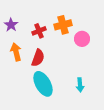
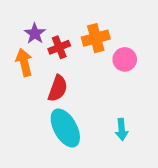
purple star: (11, 25) -> (35, 34), moved
orange arrow: (16, 52) -> (24, 62), moved

